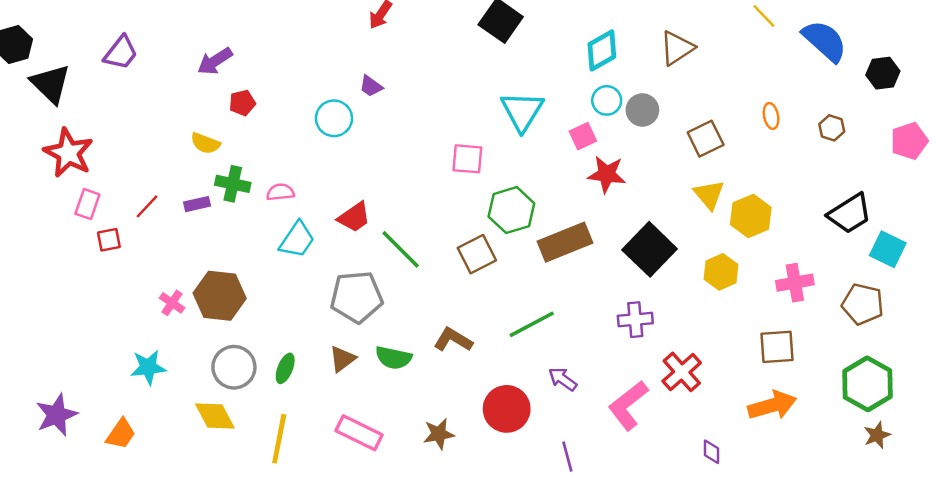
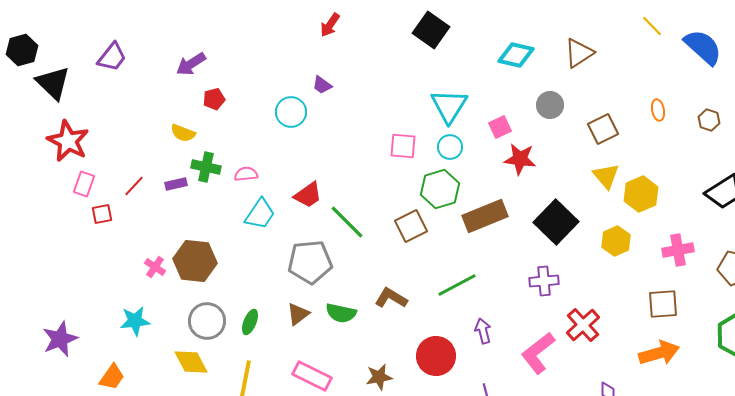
cyan diamond: (602, 50) -> (516, 55), turned 42
cyan circle: (607, 100) -> (450, 147), moved
purple arrow: (563, 379) -> (483, 331), turned 40
purple star: (56, 415) -> (60, 339), moved

